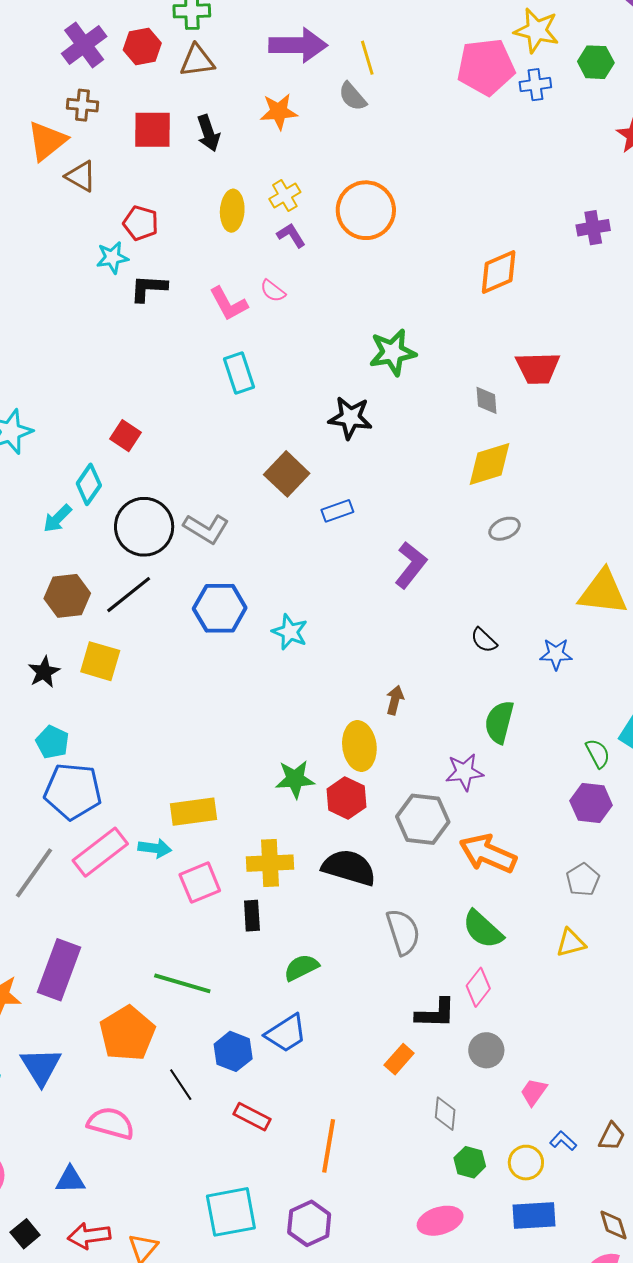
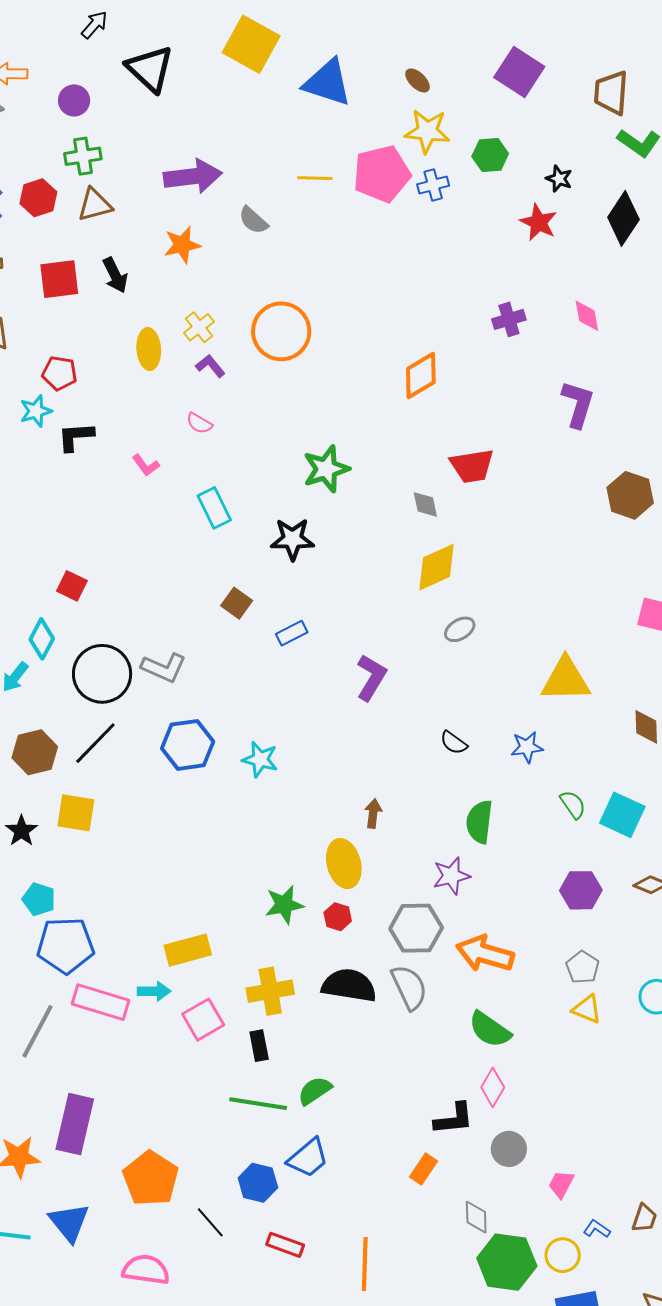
yellow line: (367, 58) -> (315, 178), moved, turned -64
pink L-shape: (228, 304) -> (146, 465), moved, size x0.7
cyan rectangle: (239, 373) -> (214, 508), moved
brown square: (287, 474) -> (237, 603), size x0.7
green semicircle: (598, 753) -> (573, 805), moved
red hexagon: (346, 798) -> (338, 917), size x0.7
pink rectangle: (100, 852) -> (100, 1002), turned 62
gray semicircle: (403, 932) -> (409, 987), moved
yellow triangle: (571, 943) -> (587, 1009), moved, turned 44
green line: (182, 983) -> (258, 1104), moved
green hexagon: (470, 1162) -> (507, 1262), size x1.8

